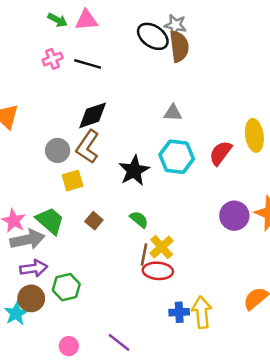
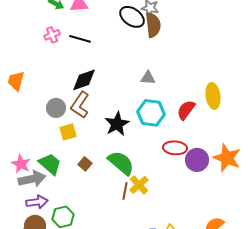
green semicircle: (139, 219) -> (121, 163), size x1.8
red ellipse: (158, 271) -> (175, 148), moved

